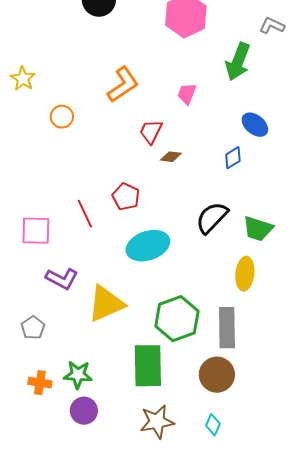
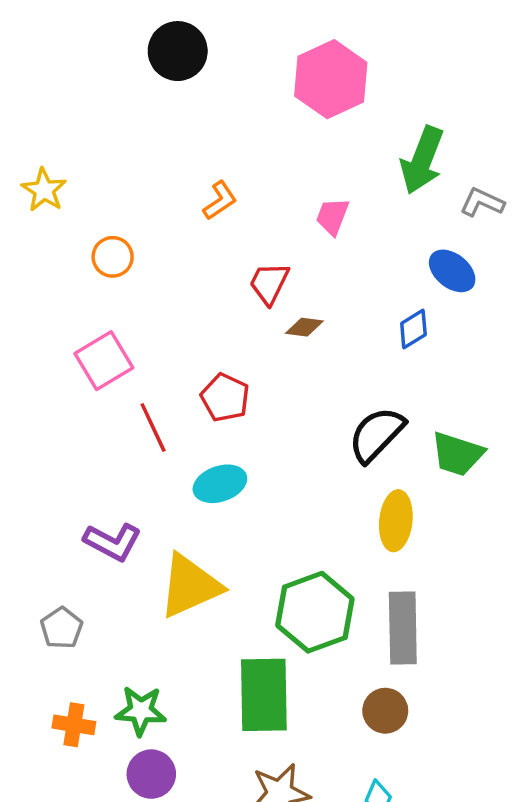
gray L-shape: (272, 26) -> (482, 202), moved
orange L-shape: (123, 85) -> (220, 201), size x0.6
pink square: (36, 231) -> (104, 361), moved, turned -32
cyan ellipse: (148, 246) -> (220, 484), moved, size x0.7
yellow ellipse: (245, 274) -> (396, 521), moved
brown circle: (217, 375) -> (385, 711), size x0.7

